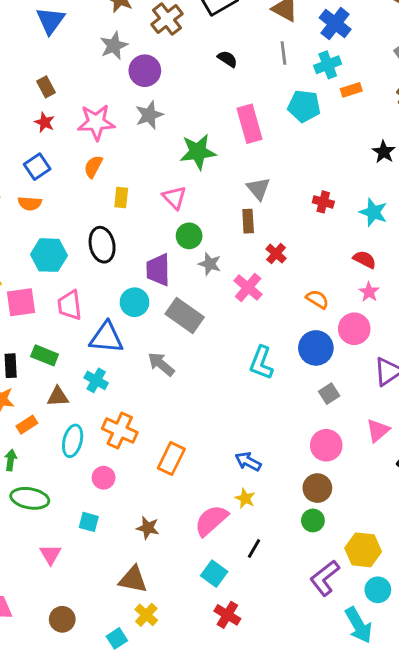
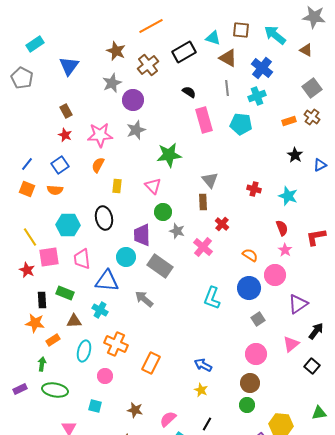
orange rectangle: (351, 90) -> (289, 121), moved
pink rectangle: (250, 124) -> (204, 120), moved
red semicircle: (365, 259) -> (282, 228), turned 42
pink semicircle: (211, 520) -> (168, 419), moved, size x0.7

